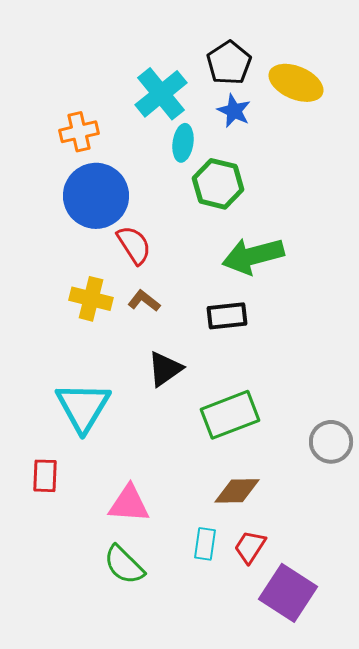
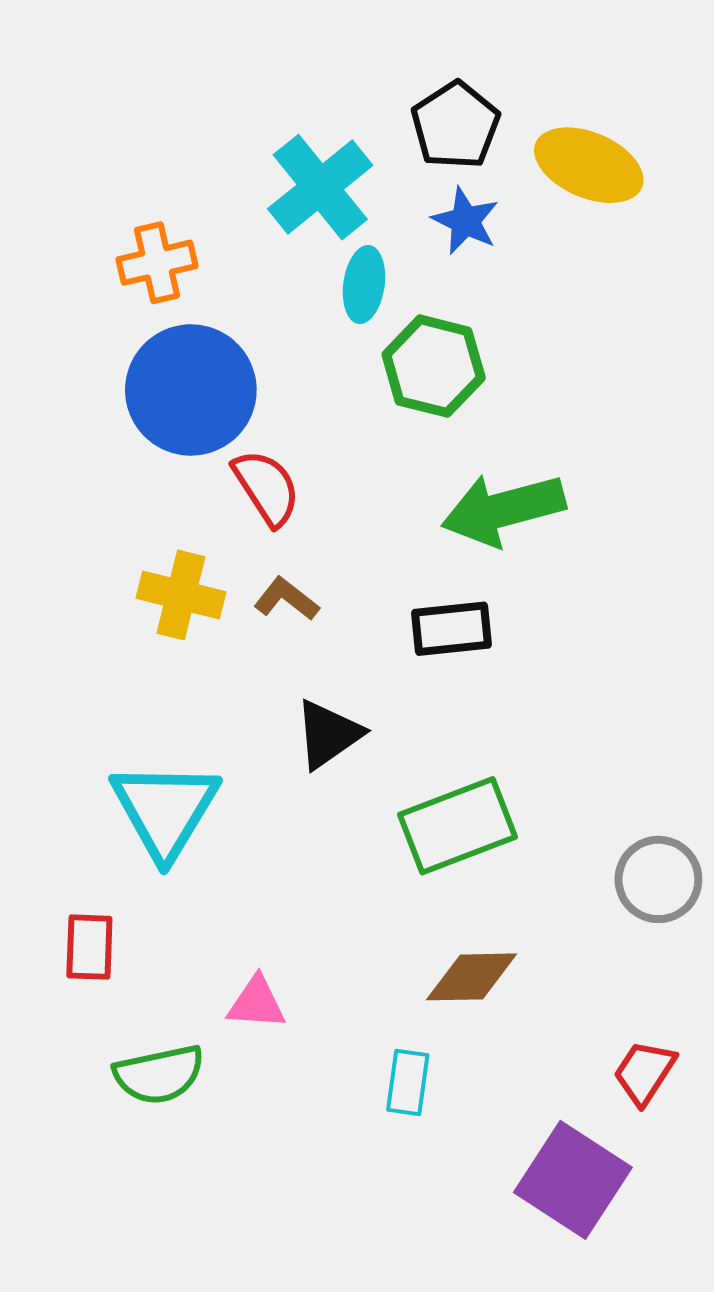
pink triangle: (129, 504) -> (257, 1003), size x0.7
red trapezoid: (250, 547) -> (645, 1072), moved
green semicircle: (124, 565) -> (159, 1074), moved, turned -57

